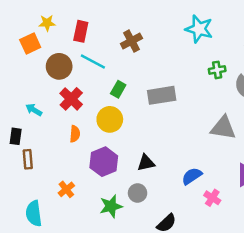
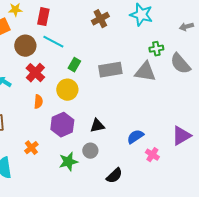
brown cross: (131, 41) -> (100, 19), moved
gray triangle: (223, 128) -> (145, 72), moved

